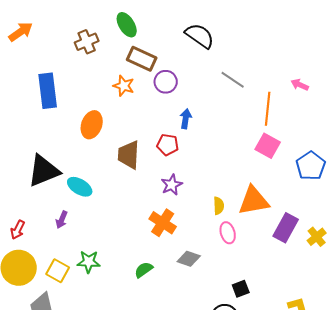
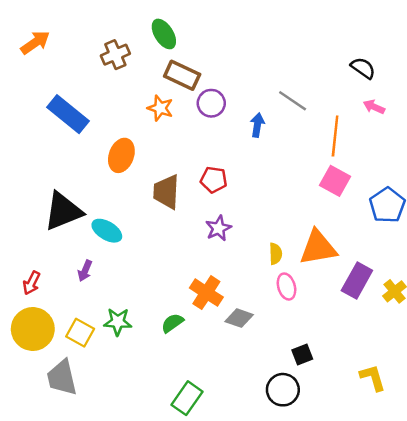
black semicircle: (200, 36) -> (363, 68), moved, size x0.7
blue rectangle: (48, 91) -> (68, 114), turned -44
blue arrow: (186, 119) -> (257, 125), moved
orange cross: (163, 223) -> (206, 293), moved
green semicircle: (144, 270) -> (172, 323), moved

